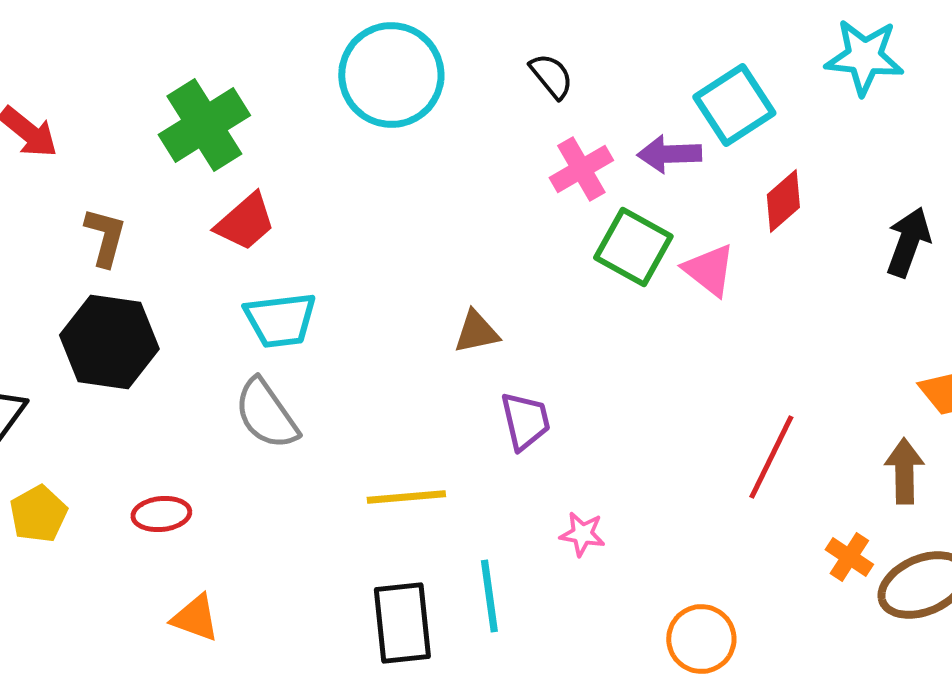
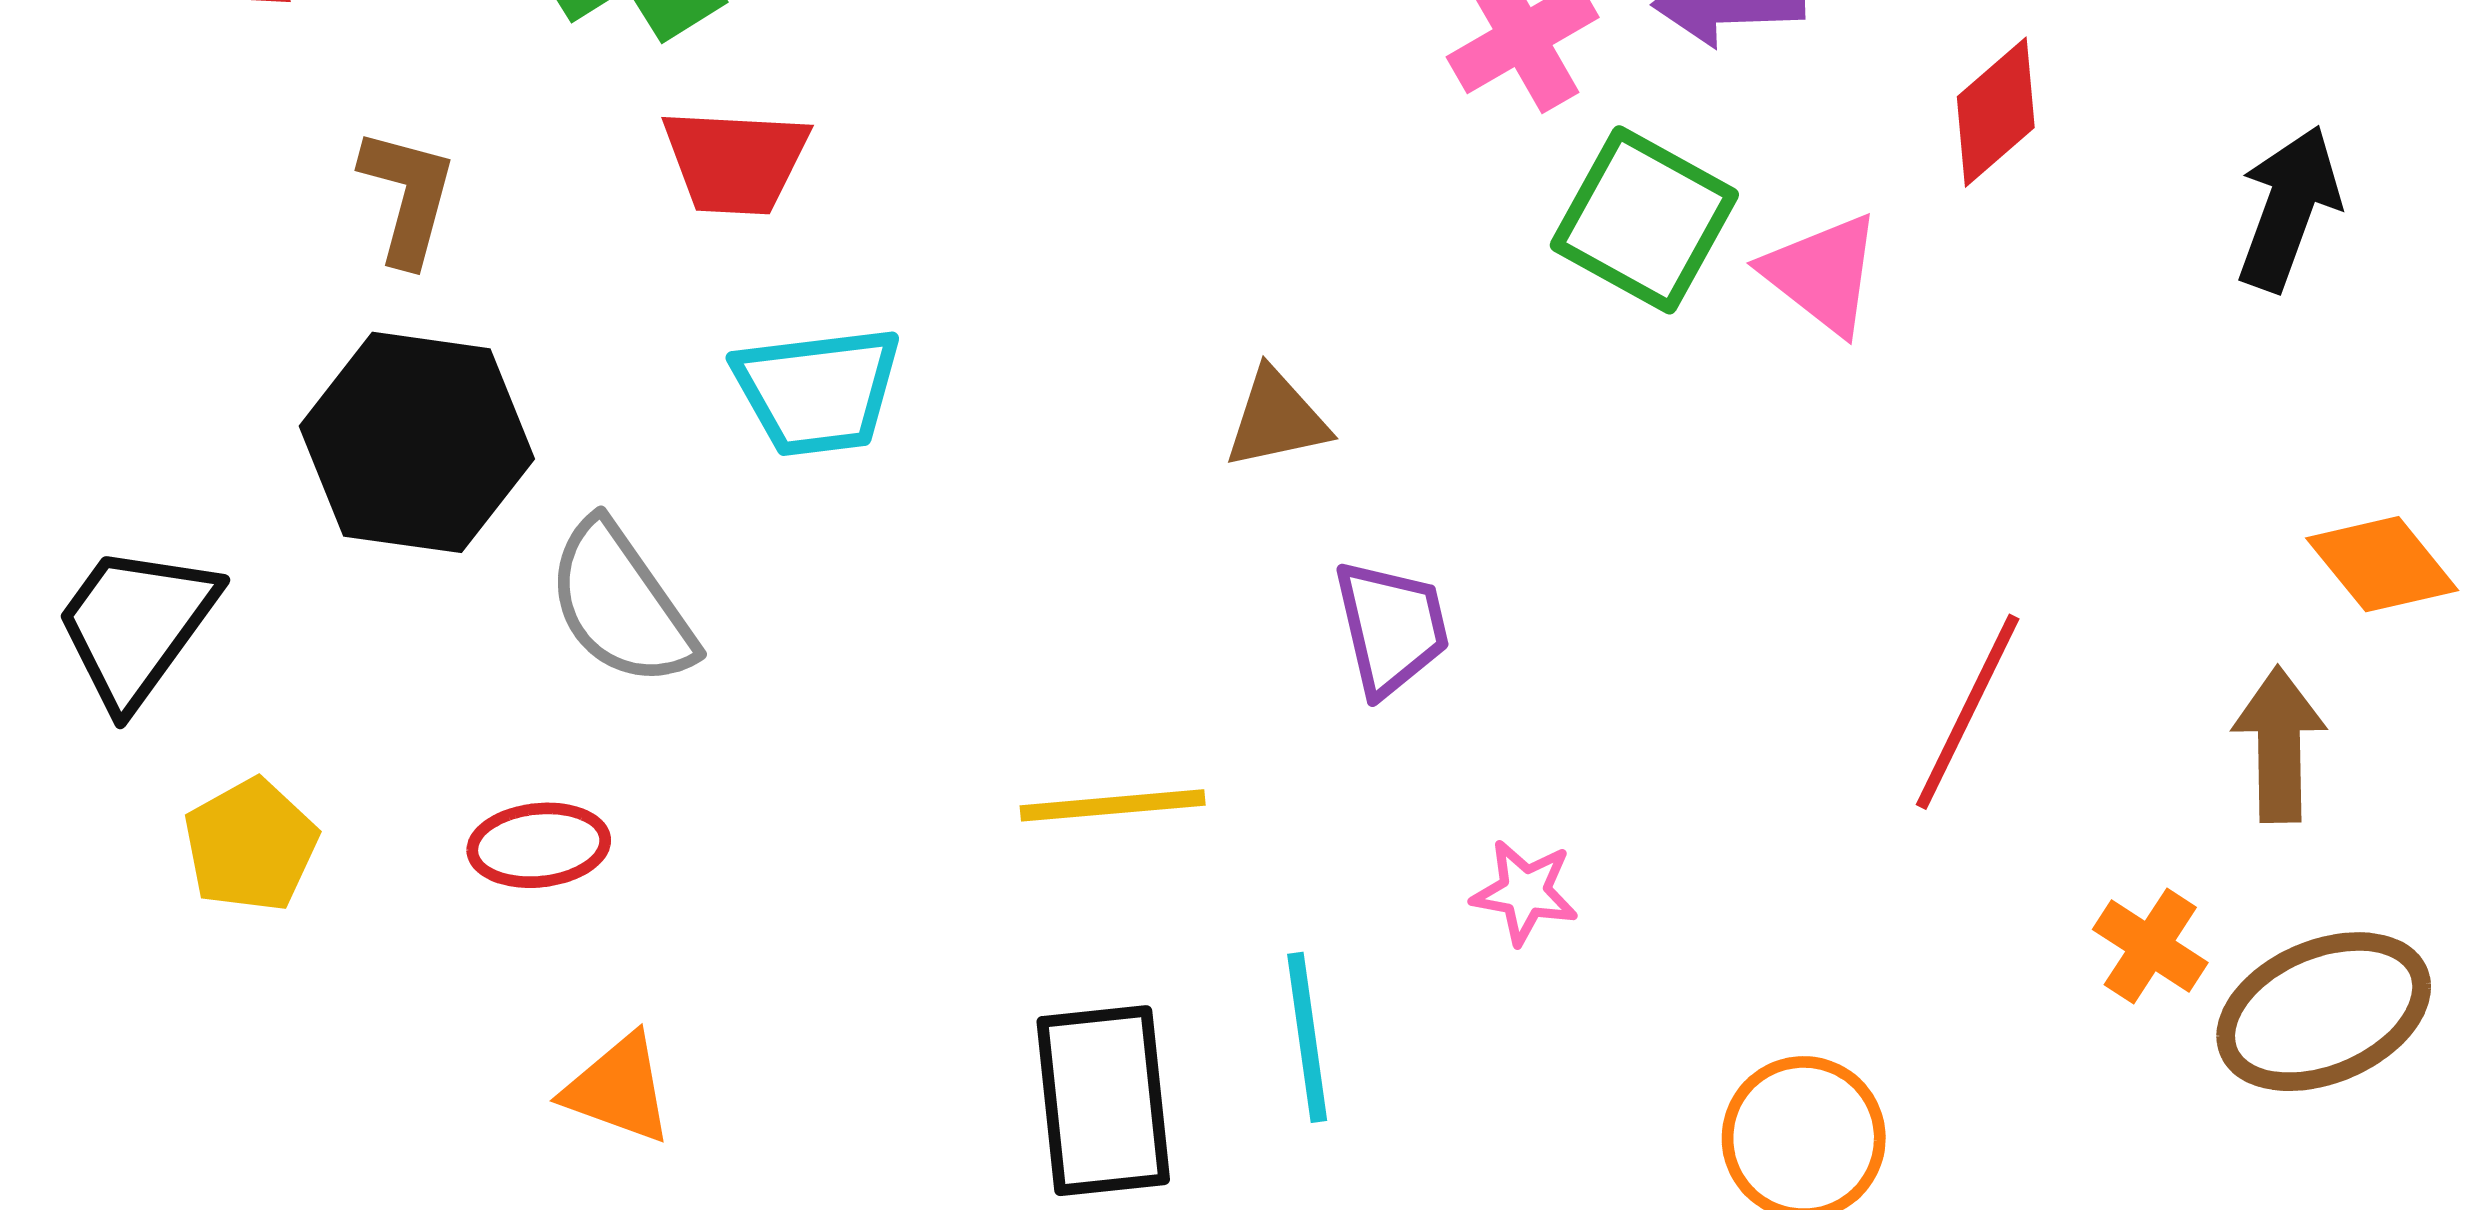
red trapezoid: (245, 222) -> (736, 161), turned 44
gray semicircle: (266, 414) -> (621, 604), moved

